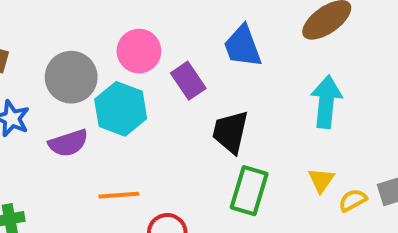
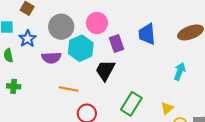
cyan arrow: (326, 102) -> (180, 71), size x0.7
black trapezoid: (230, 132) -> (105, 70), moved

